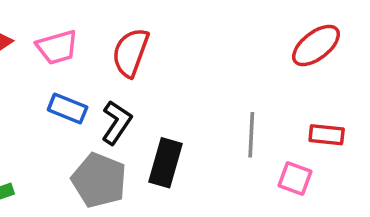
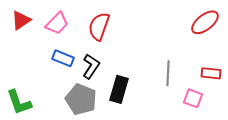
pink trapezoid: (57, 47) -> (57, 23), turned -30

